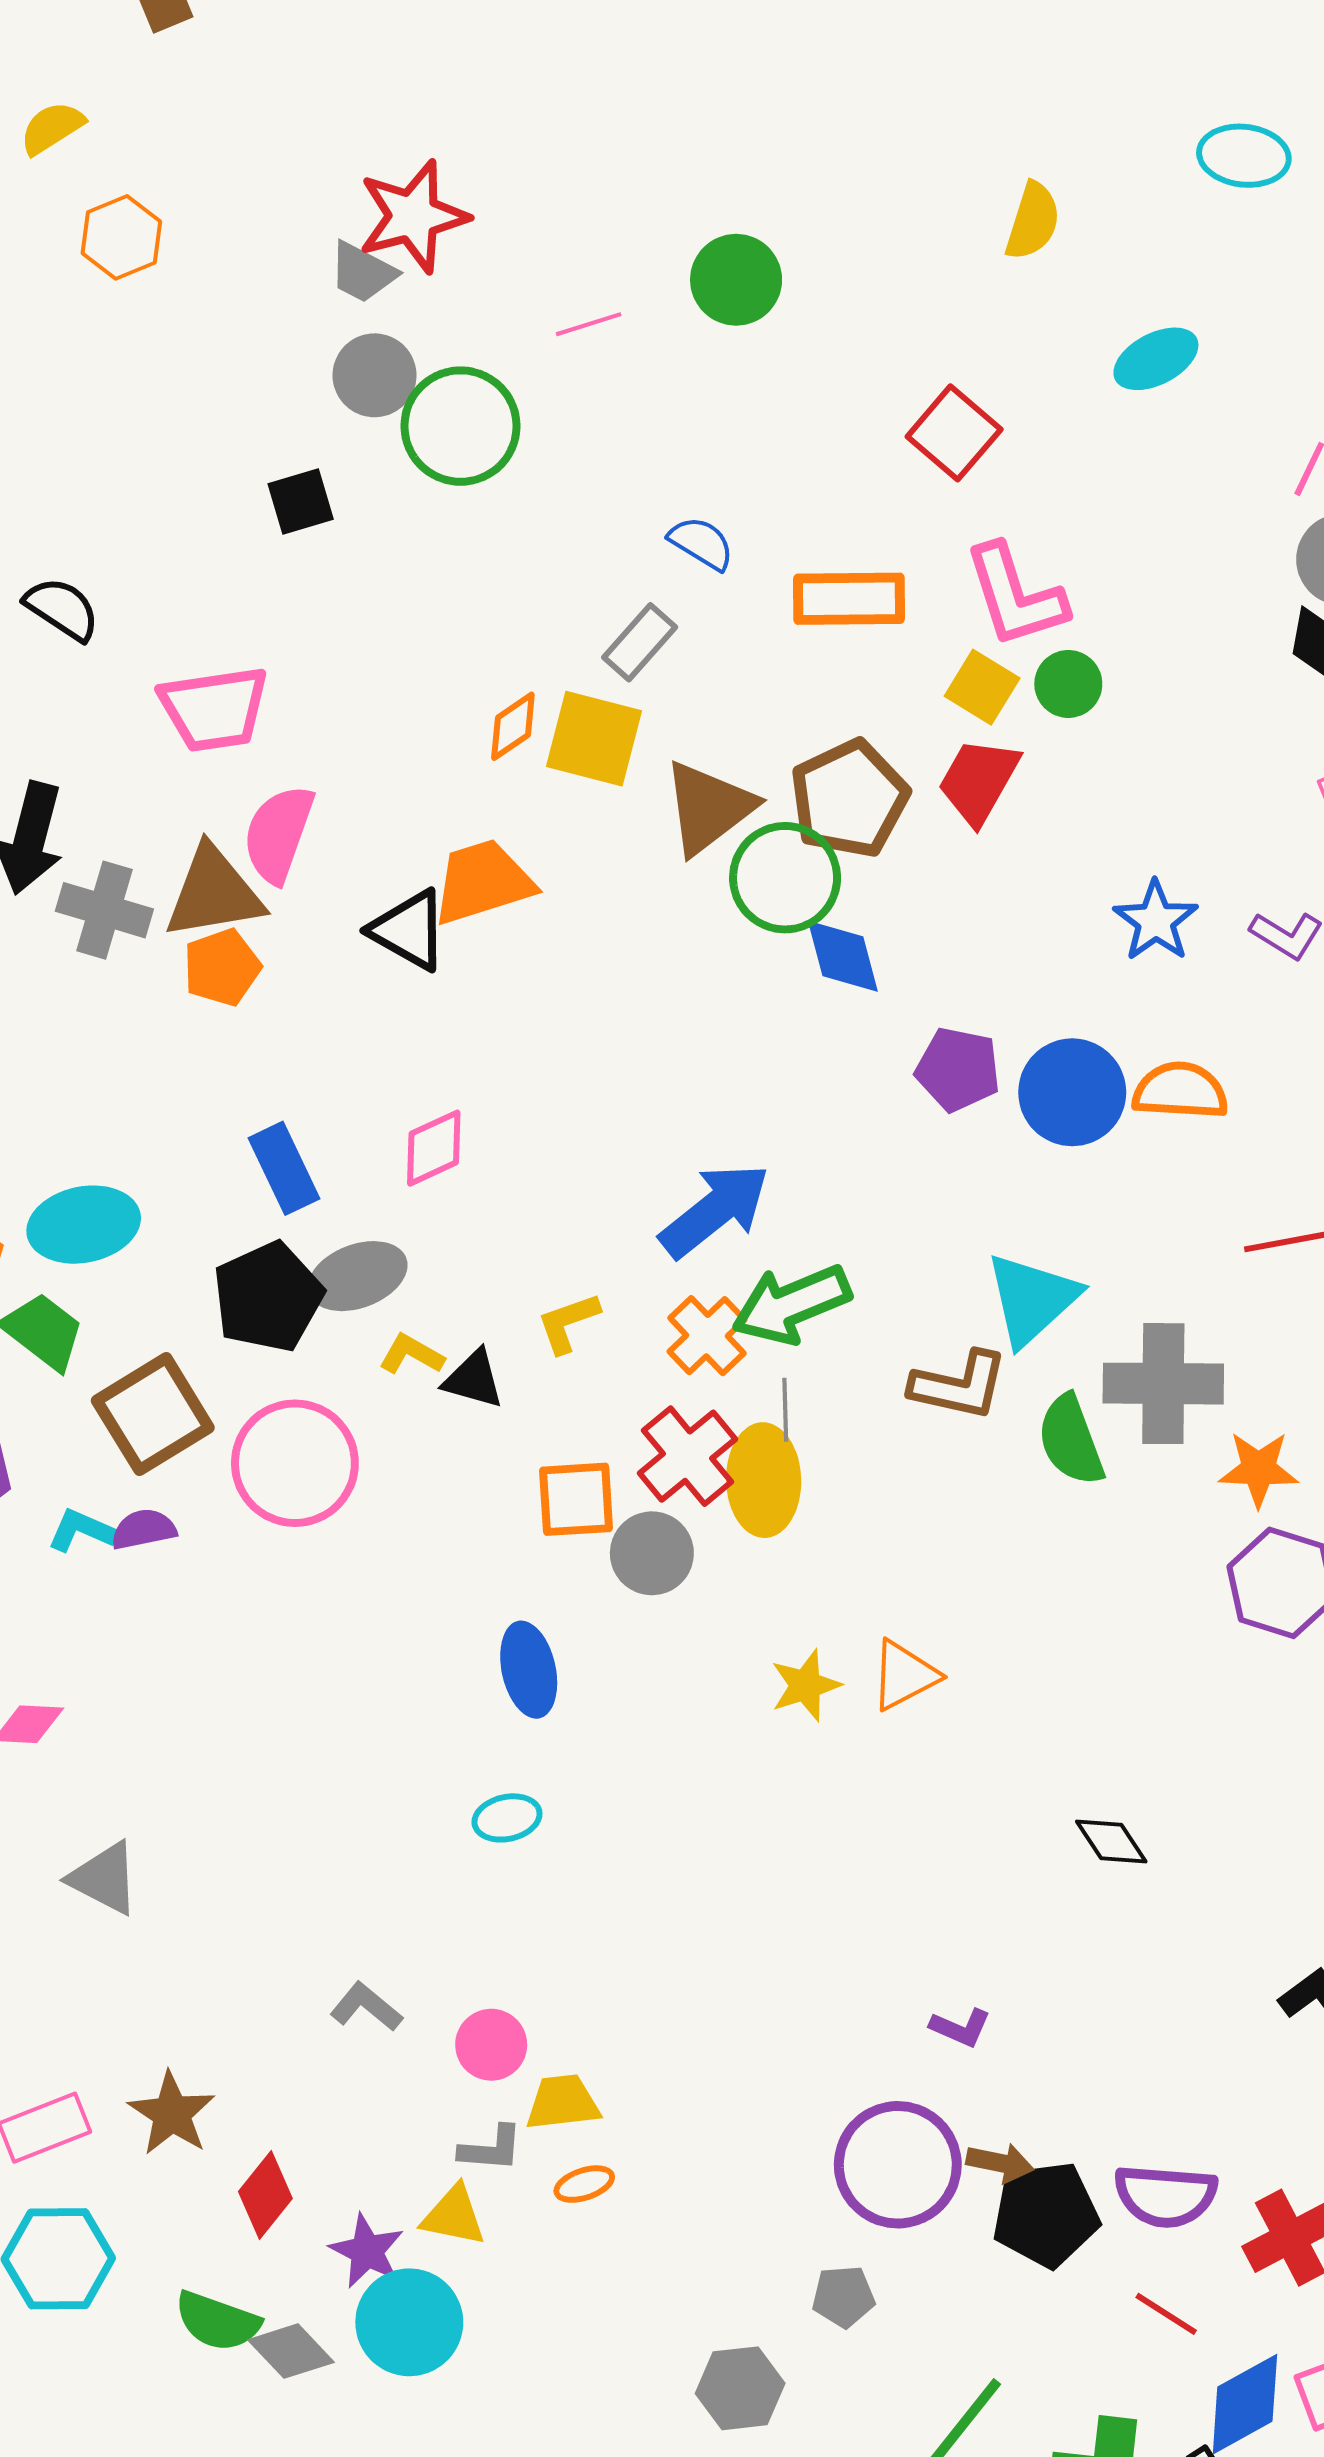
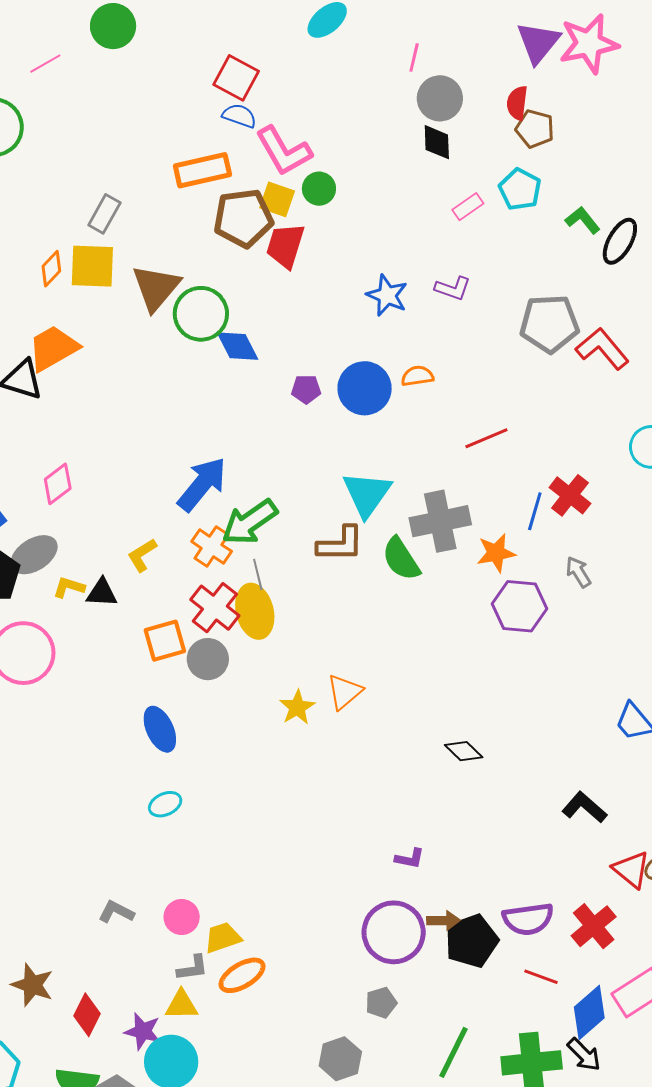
blue semicircle: (701, 543) -> (239, 116), moved
brown pentagon: (849, 799) -> (243, 218), moved, turned 30
purple pentagon: (958, 1069) -> (306, 389), size x0.7
orange semicircle: (1180, 1091) -> (417, 376), size x0.7
orange ellipse: (584, 2184) -> (242, 975), size x1.6

